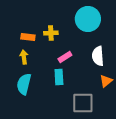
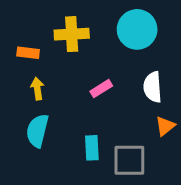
yellow cross: (51, 33) -> (72, 34), moved, size x1.5
orange rectangle: (28, 37) -> (28, 53), moved
cyan rectangle: (59, 77) -> (92, 148), moved

